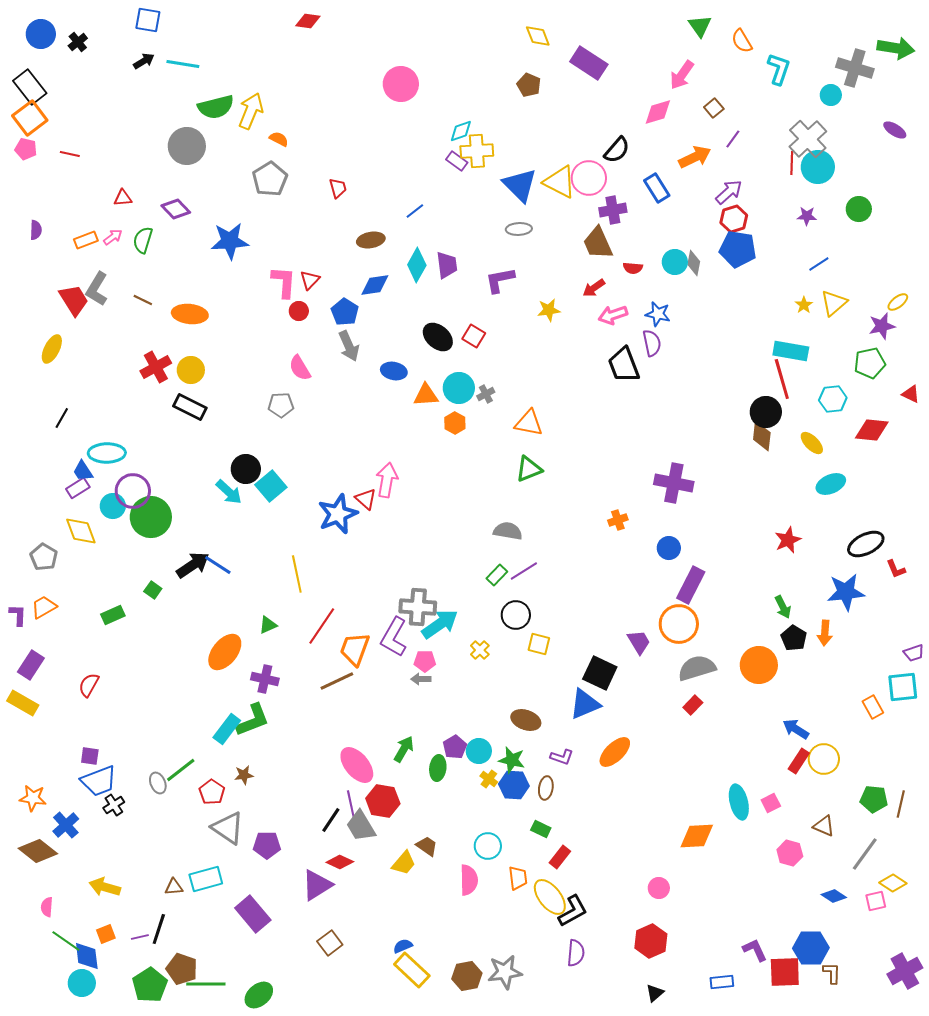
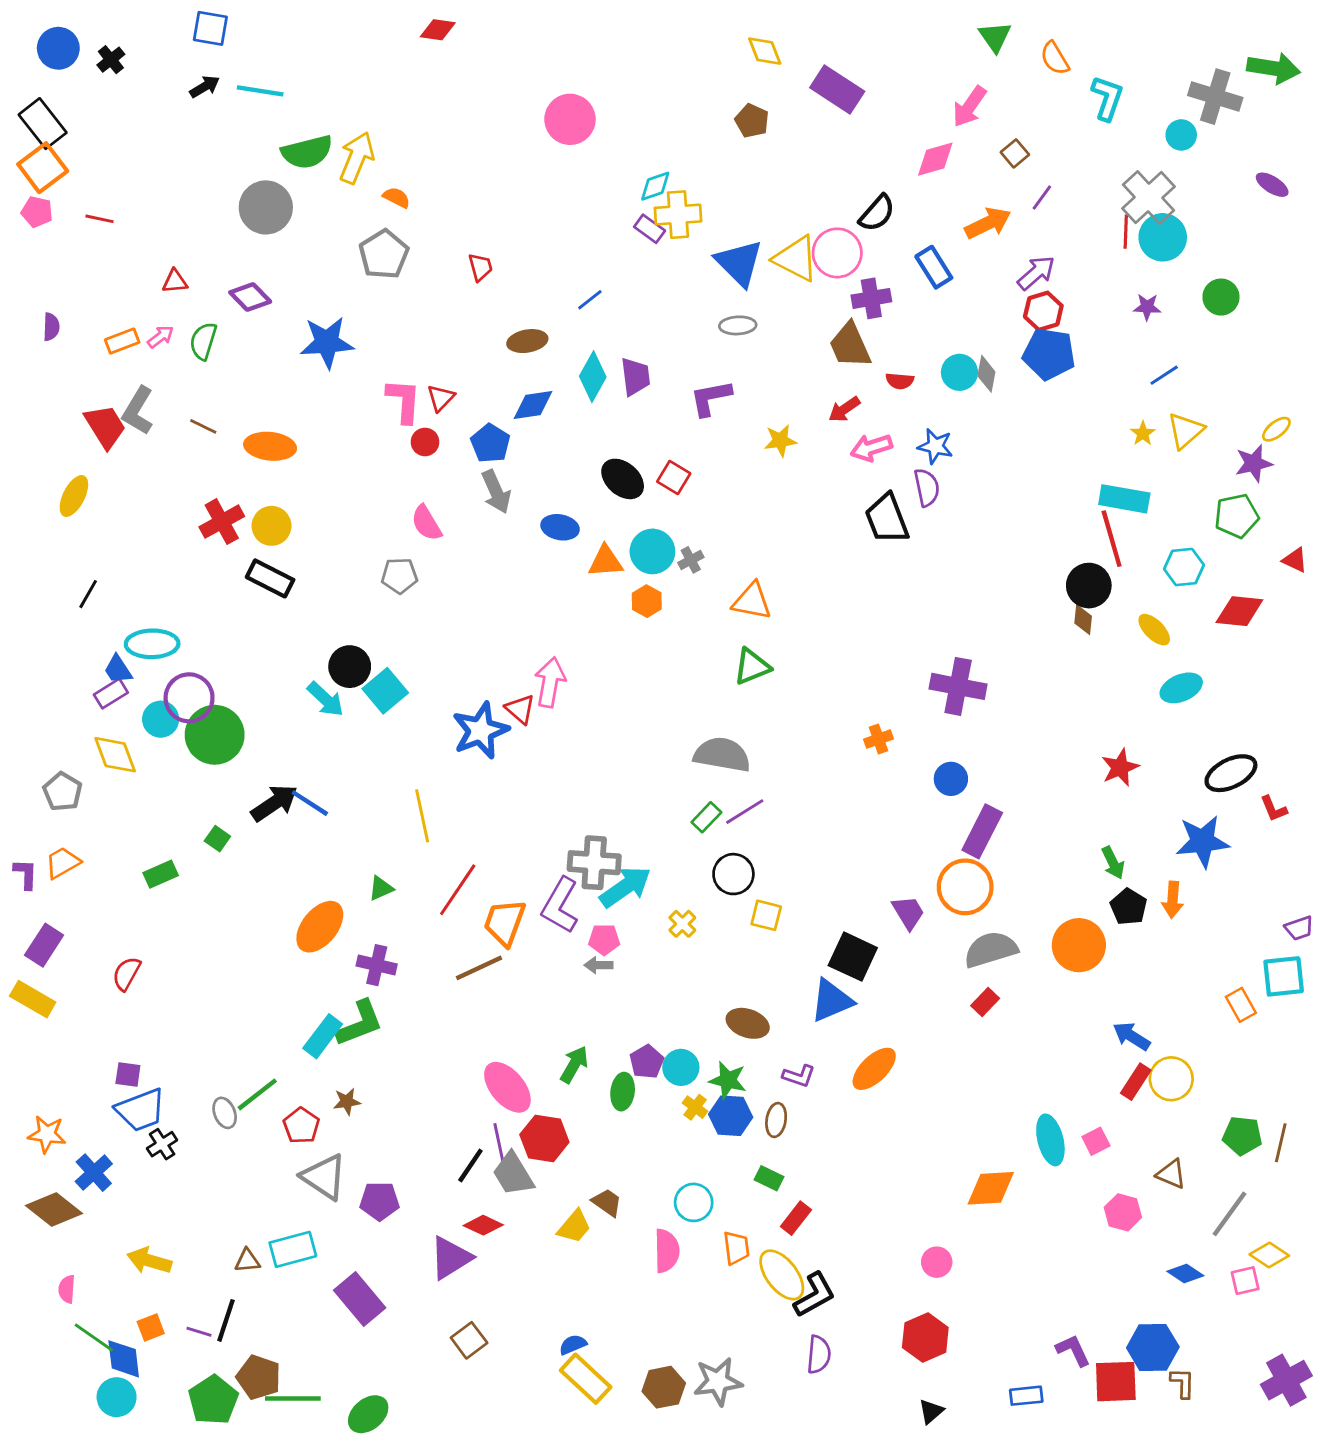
brown diamond: (762, 436) -> (1083, 620), size x0.7
gray semicircle: (508, 531) -> (722, 755), size x1.4
purple line: (140, 937) -> (199, 1332), turned 30

